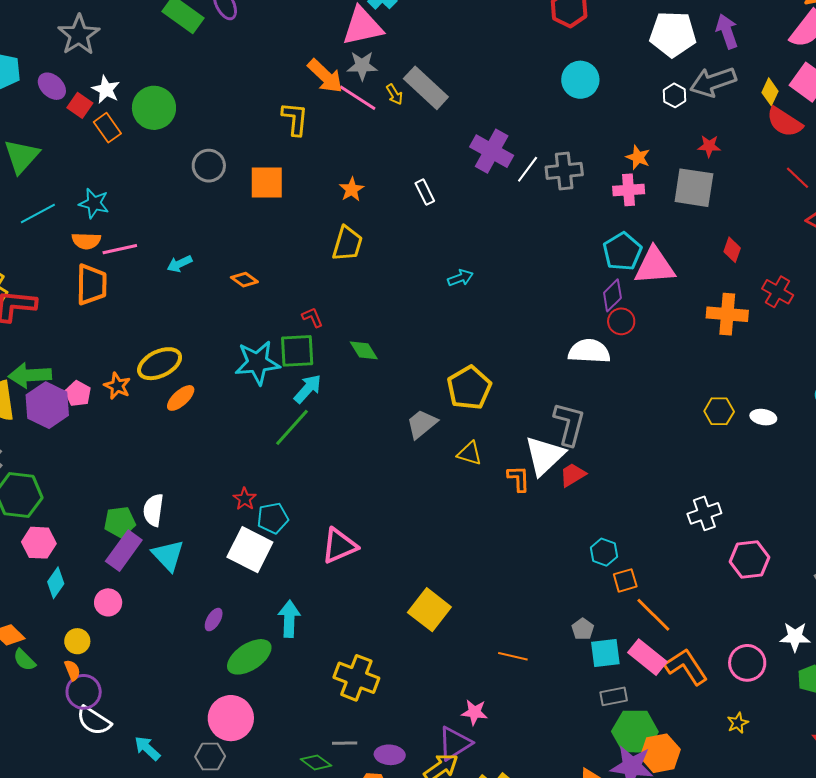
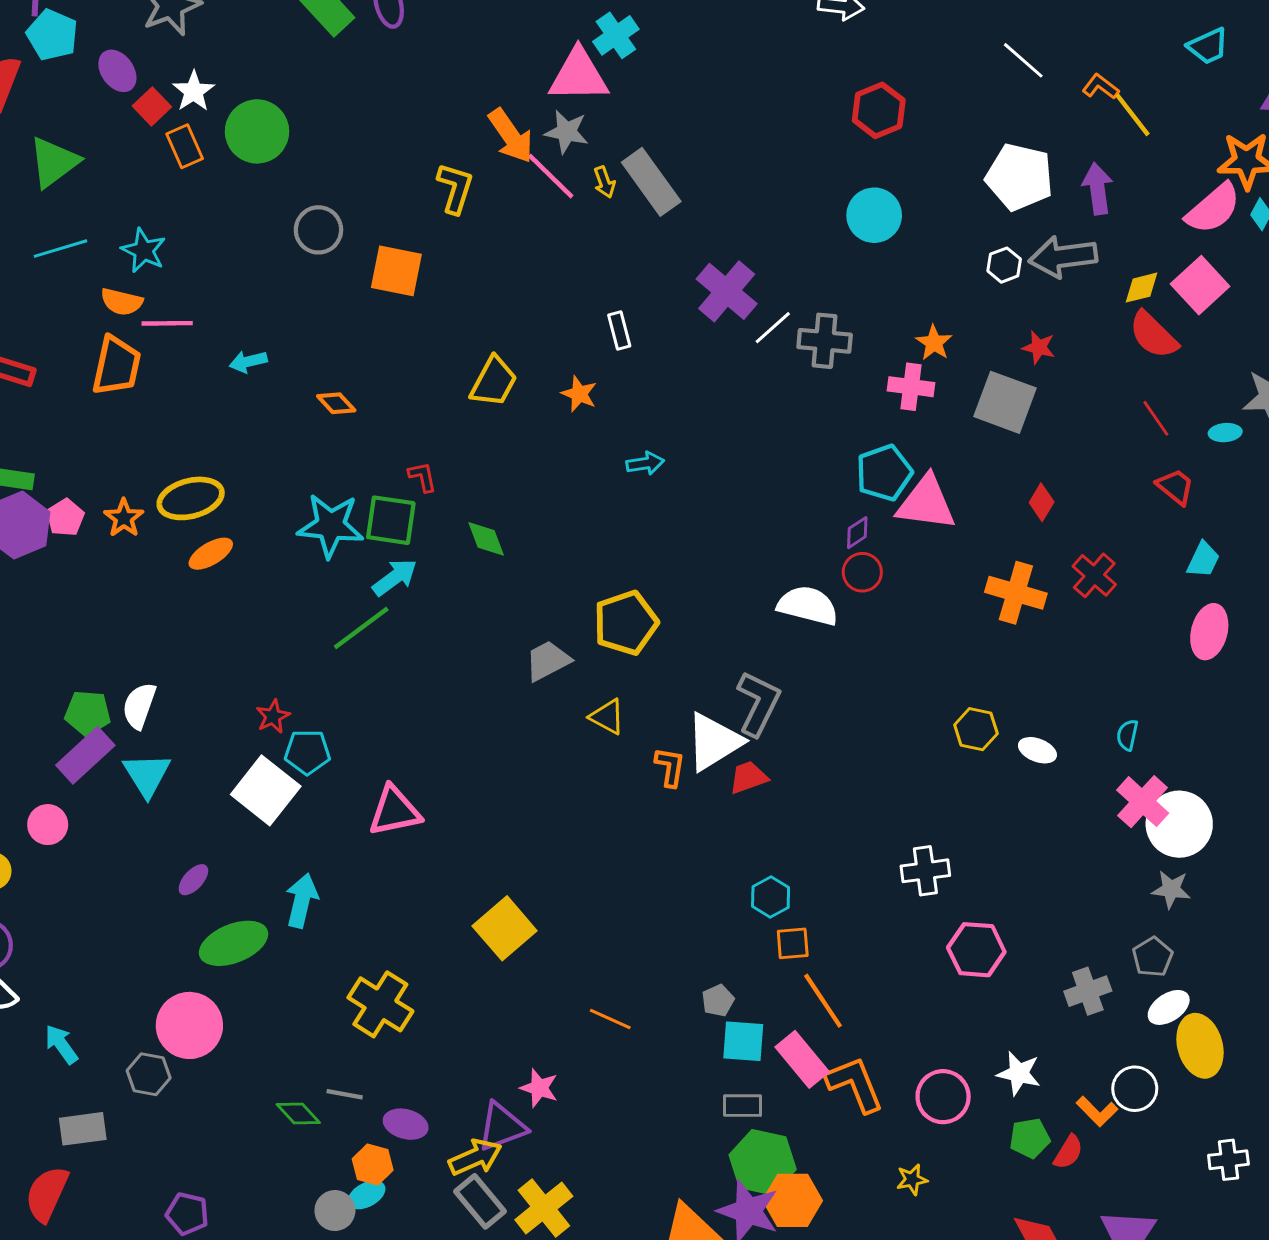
yellow diamond: (770, 92) -> (1142, 288), turned 40
orange star: (352, 189) -> (579, 394), moved, turned -30
purple diamond: (612, 295) -> (857, 533), size x0.7

